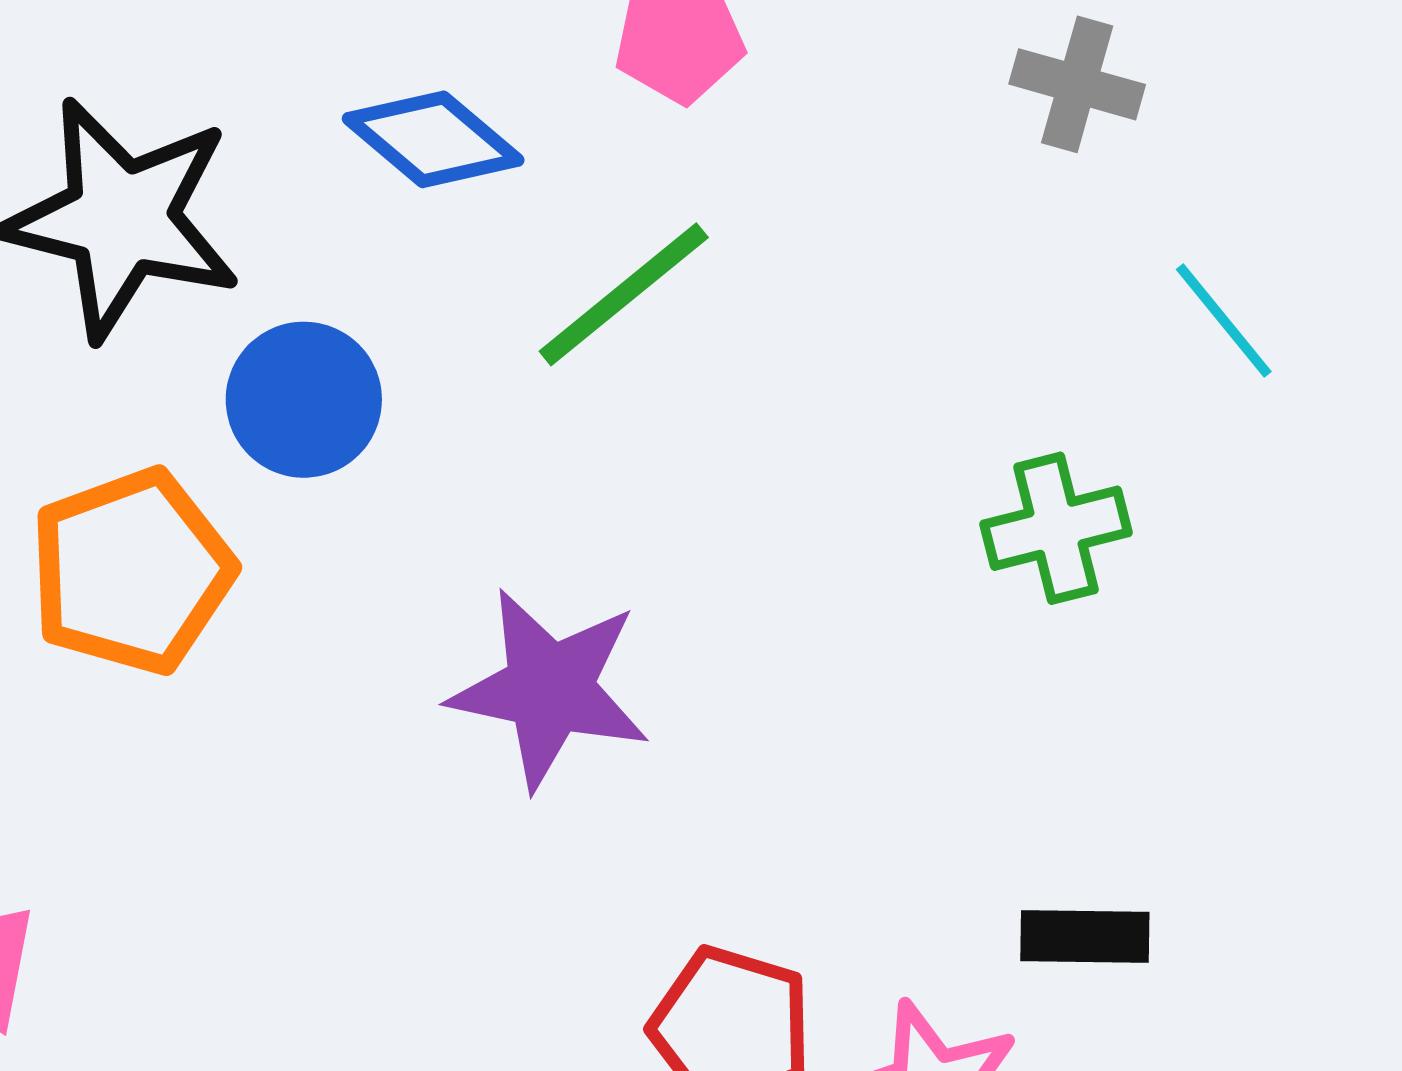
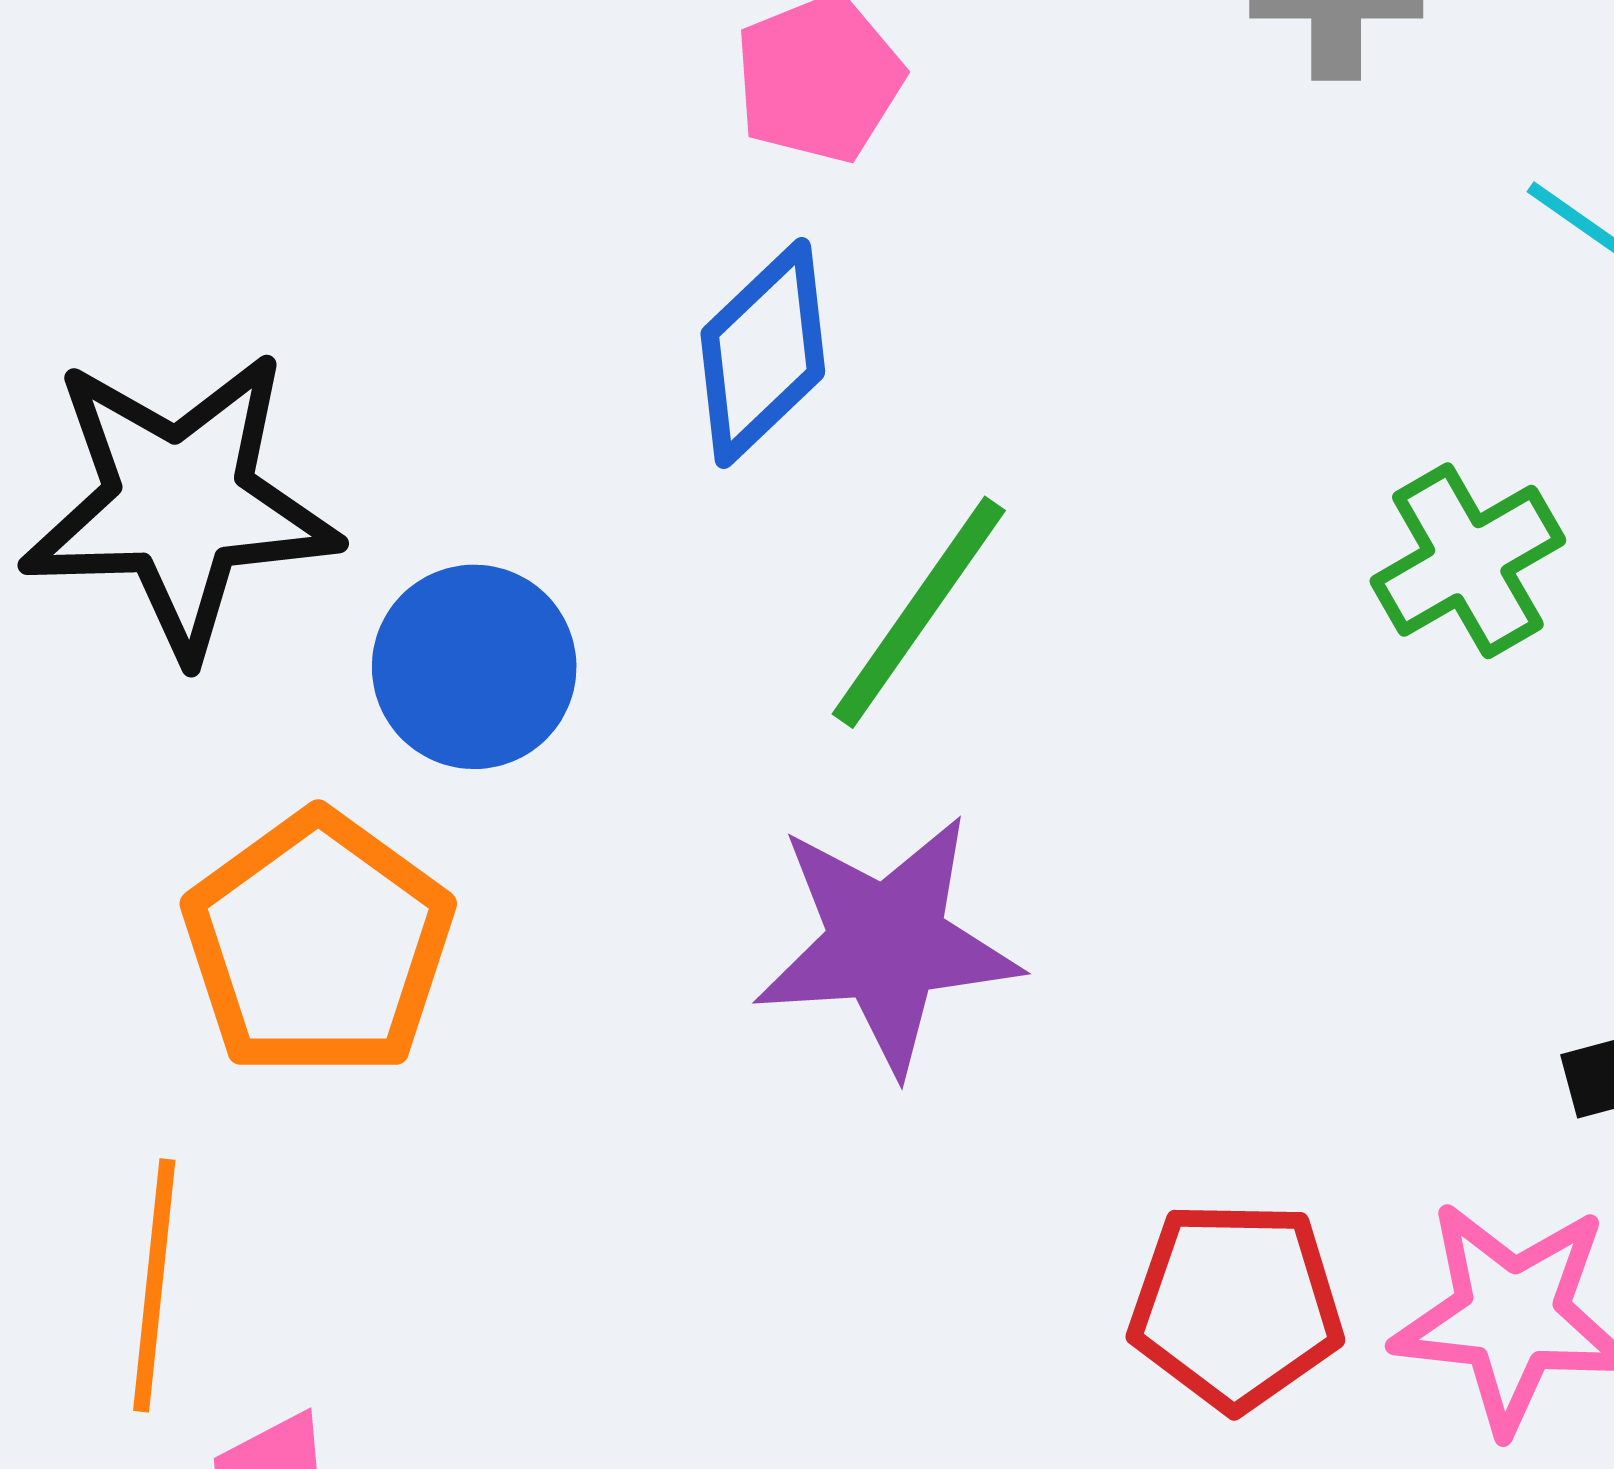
blue diamond: (433, 139) -> (763, 353), moved, turned -68
green line: (624, 294) -> (919, 612), moved

